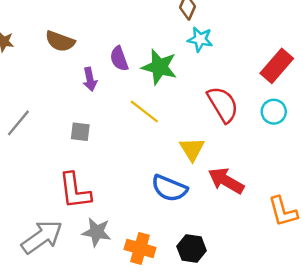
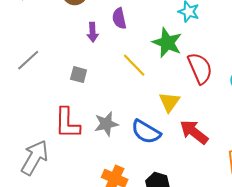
green star: (159, 67) -> (167, 43), moved
gray star: (97, 232) -> (106, 124), moved, turned -30
gray arrow: (42, 237) -> (35, 158), turned -33

